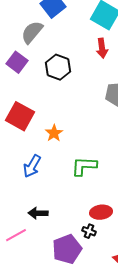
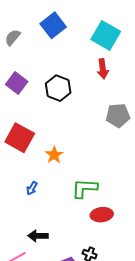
gray semicircle: (32, 32) -> (13, 37), moved, size x0.7
blue arrow: (32, 166) -> (32, 188), size x0.6
red ellipse: (101, 212) -> (102, 215), moved

